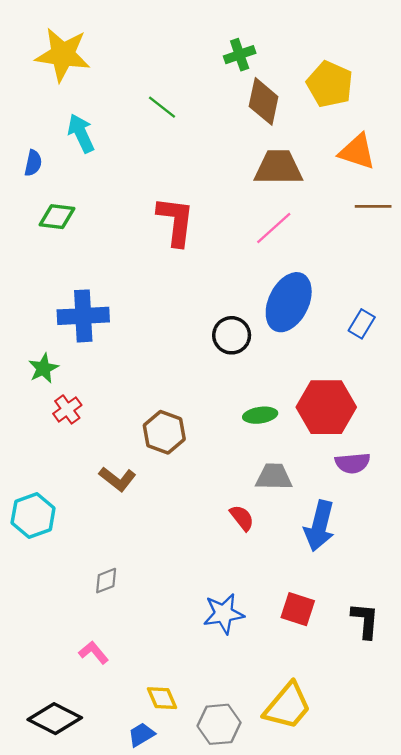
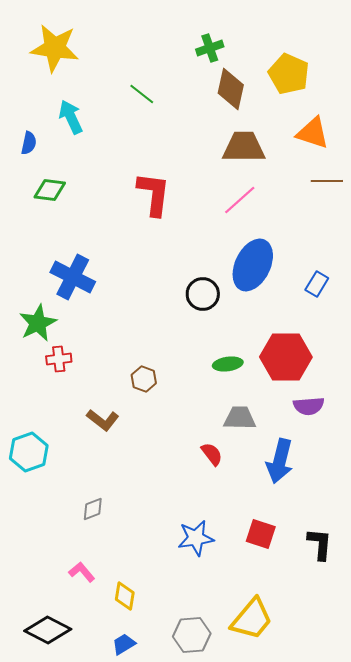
blue cross: (83, 316) -> (73, 277), turned 30
green star: (43, 368) -> (38, 323), size x1.4
red cross: (67, 409) -> (59, 359), turned 30
brown hexagon: (164, 432) -> (144, 379), size x0.7
yellow diamond: (162, 698) -> (125, 596), moved, turned 32

